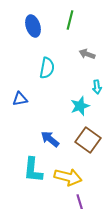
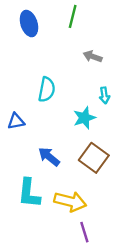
cyan semicircle: (47, 68) -> (47, 89), moved
blue triangle: (20, 99) -> (16, 121), moved

